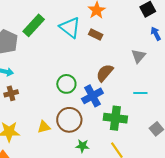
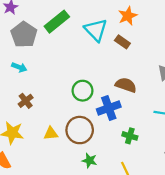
brown semicircle: (105, 73) -> (126, 85), turned 60
brown cross: (11, 93) -> (26, 101), moved, turned -32
green cross: (115, 118) -> (130, 136), size x0.6

